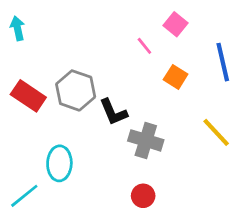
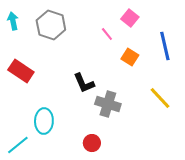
gray hexagon: (76, 90) -> (51, 25), moved
red circle: (143, 196) -> (92, 143), moved

